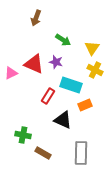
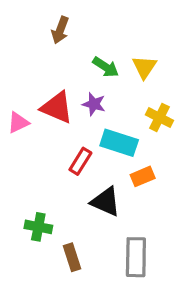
yellow triangle: (92, 48) -> (144, 67), moved
brown rectangle: (43, 153) -> (72, 257), turned 42

